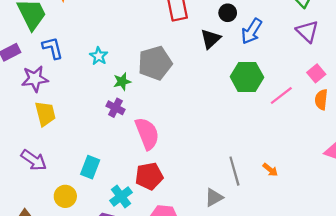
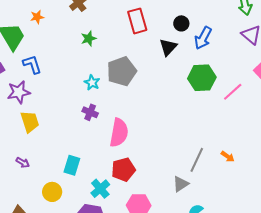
cyan star: (99, 56) -> (92, 83), moved
green star: (122, 82) -> (89, 38), moved
pink semicircle: (147, 134) -> (119, 133), turned 36
purple arrow: (34, 160) -> (23, 163), size x0.6
gray line: (234, 171) -> (197, 160), turned 45

